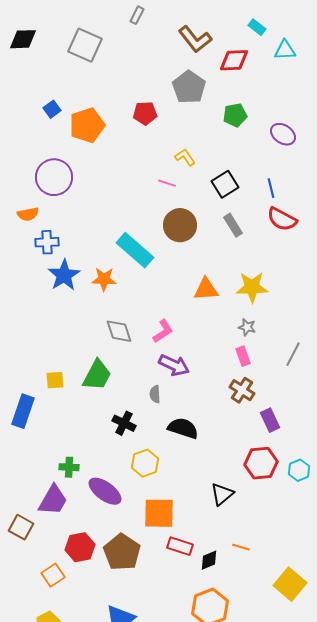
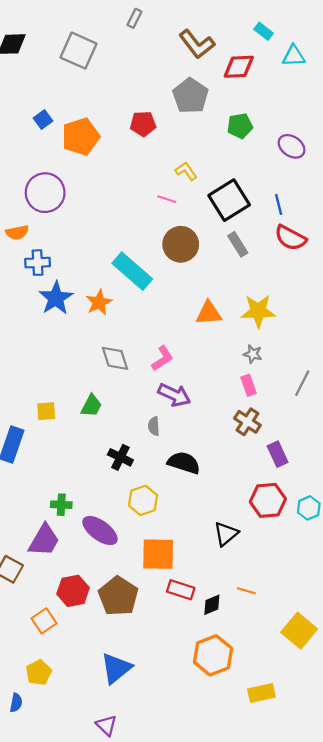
black square: (225, 184) -> (229, 200), size x1.4
orange star: (104, 279) -> (99, 302), turned -30
green trapezoid: (97, 375) -> (91, 406), size x0.7

